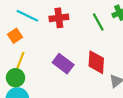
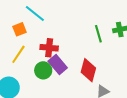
red cross: (59, 18) -> (49, 48), moved
green circle: (15, 78) -> (43, 70), moved

